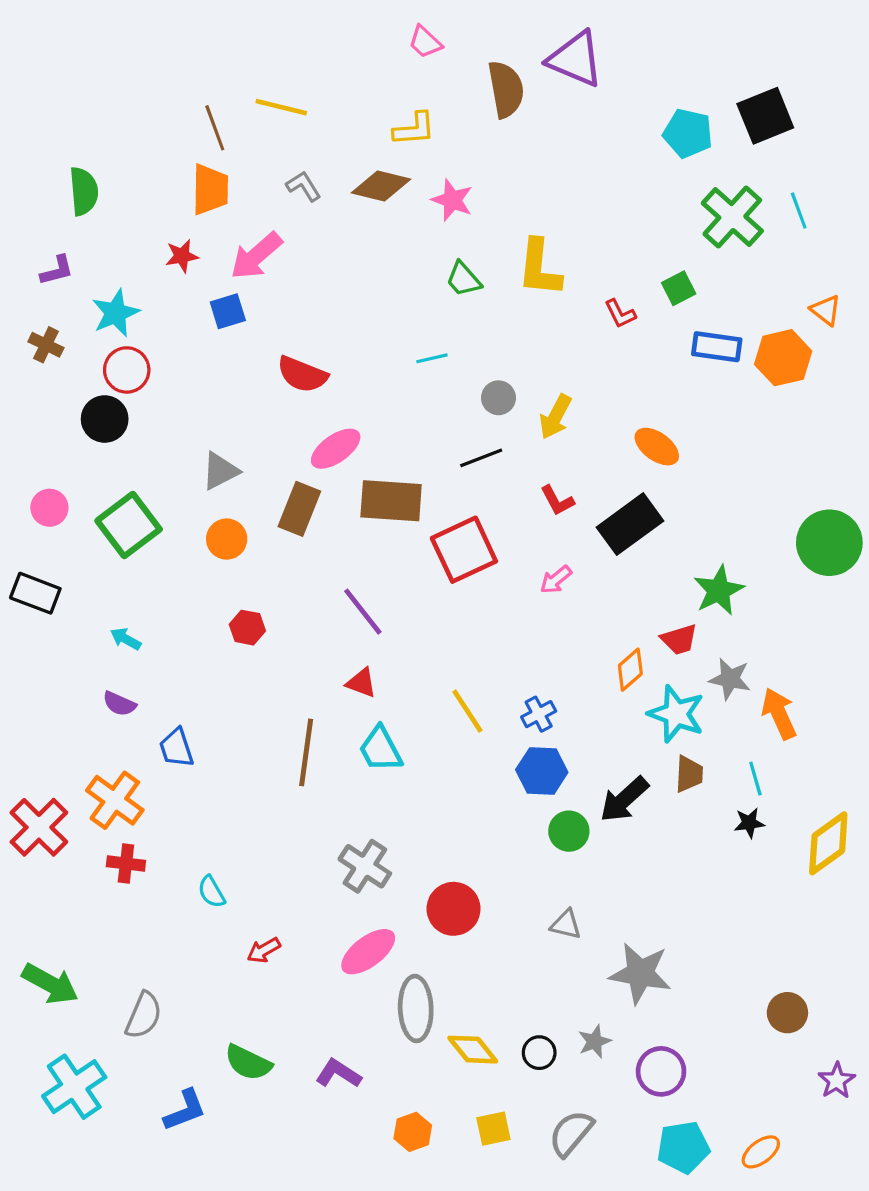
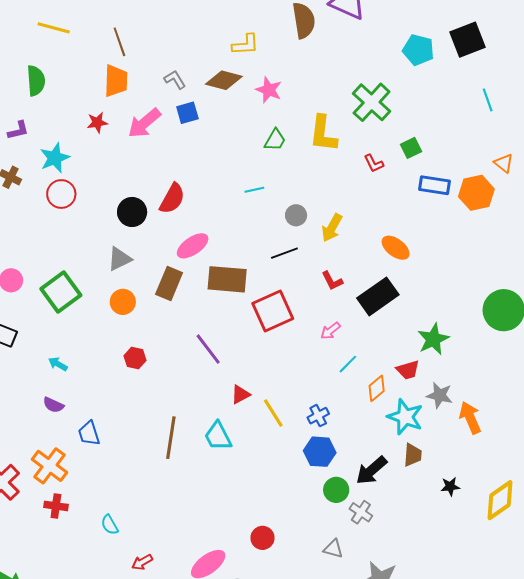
yellow line: (281, 107) -> (54, 28), moved
green cross: (732, 217) -> (372, 102), moved
green trapezoid: (463, 279) -> (275, 140), turned -110
blue square: (228, 311) -> (187, 113), moved
red semicircle: (302, 374) -> (172, 199), turned -84
black circle: (105, 419) -> (132, 212), moved
red triangle: (361, 683) -> (241, 395), moved, turned -50
cyan line: (755, 779) -> (348, 364), moved, turned 60
gray cross: (365, 866) -> (361, 512), moved, size x0.7
red circle: (454, 909) -> (263, 538), size x0.7

